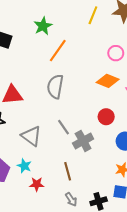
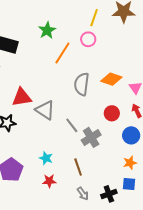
pink circle: (116, 53) -> (88, 39), moved
gray semicircle: (55, 86) -> (82, 84), moved
gray triangle: (31, 136) -> (45, 110), moved
cyan star: (24, 166) -> (46, 158), moved

